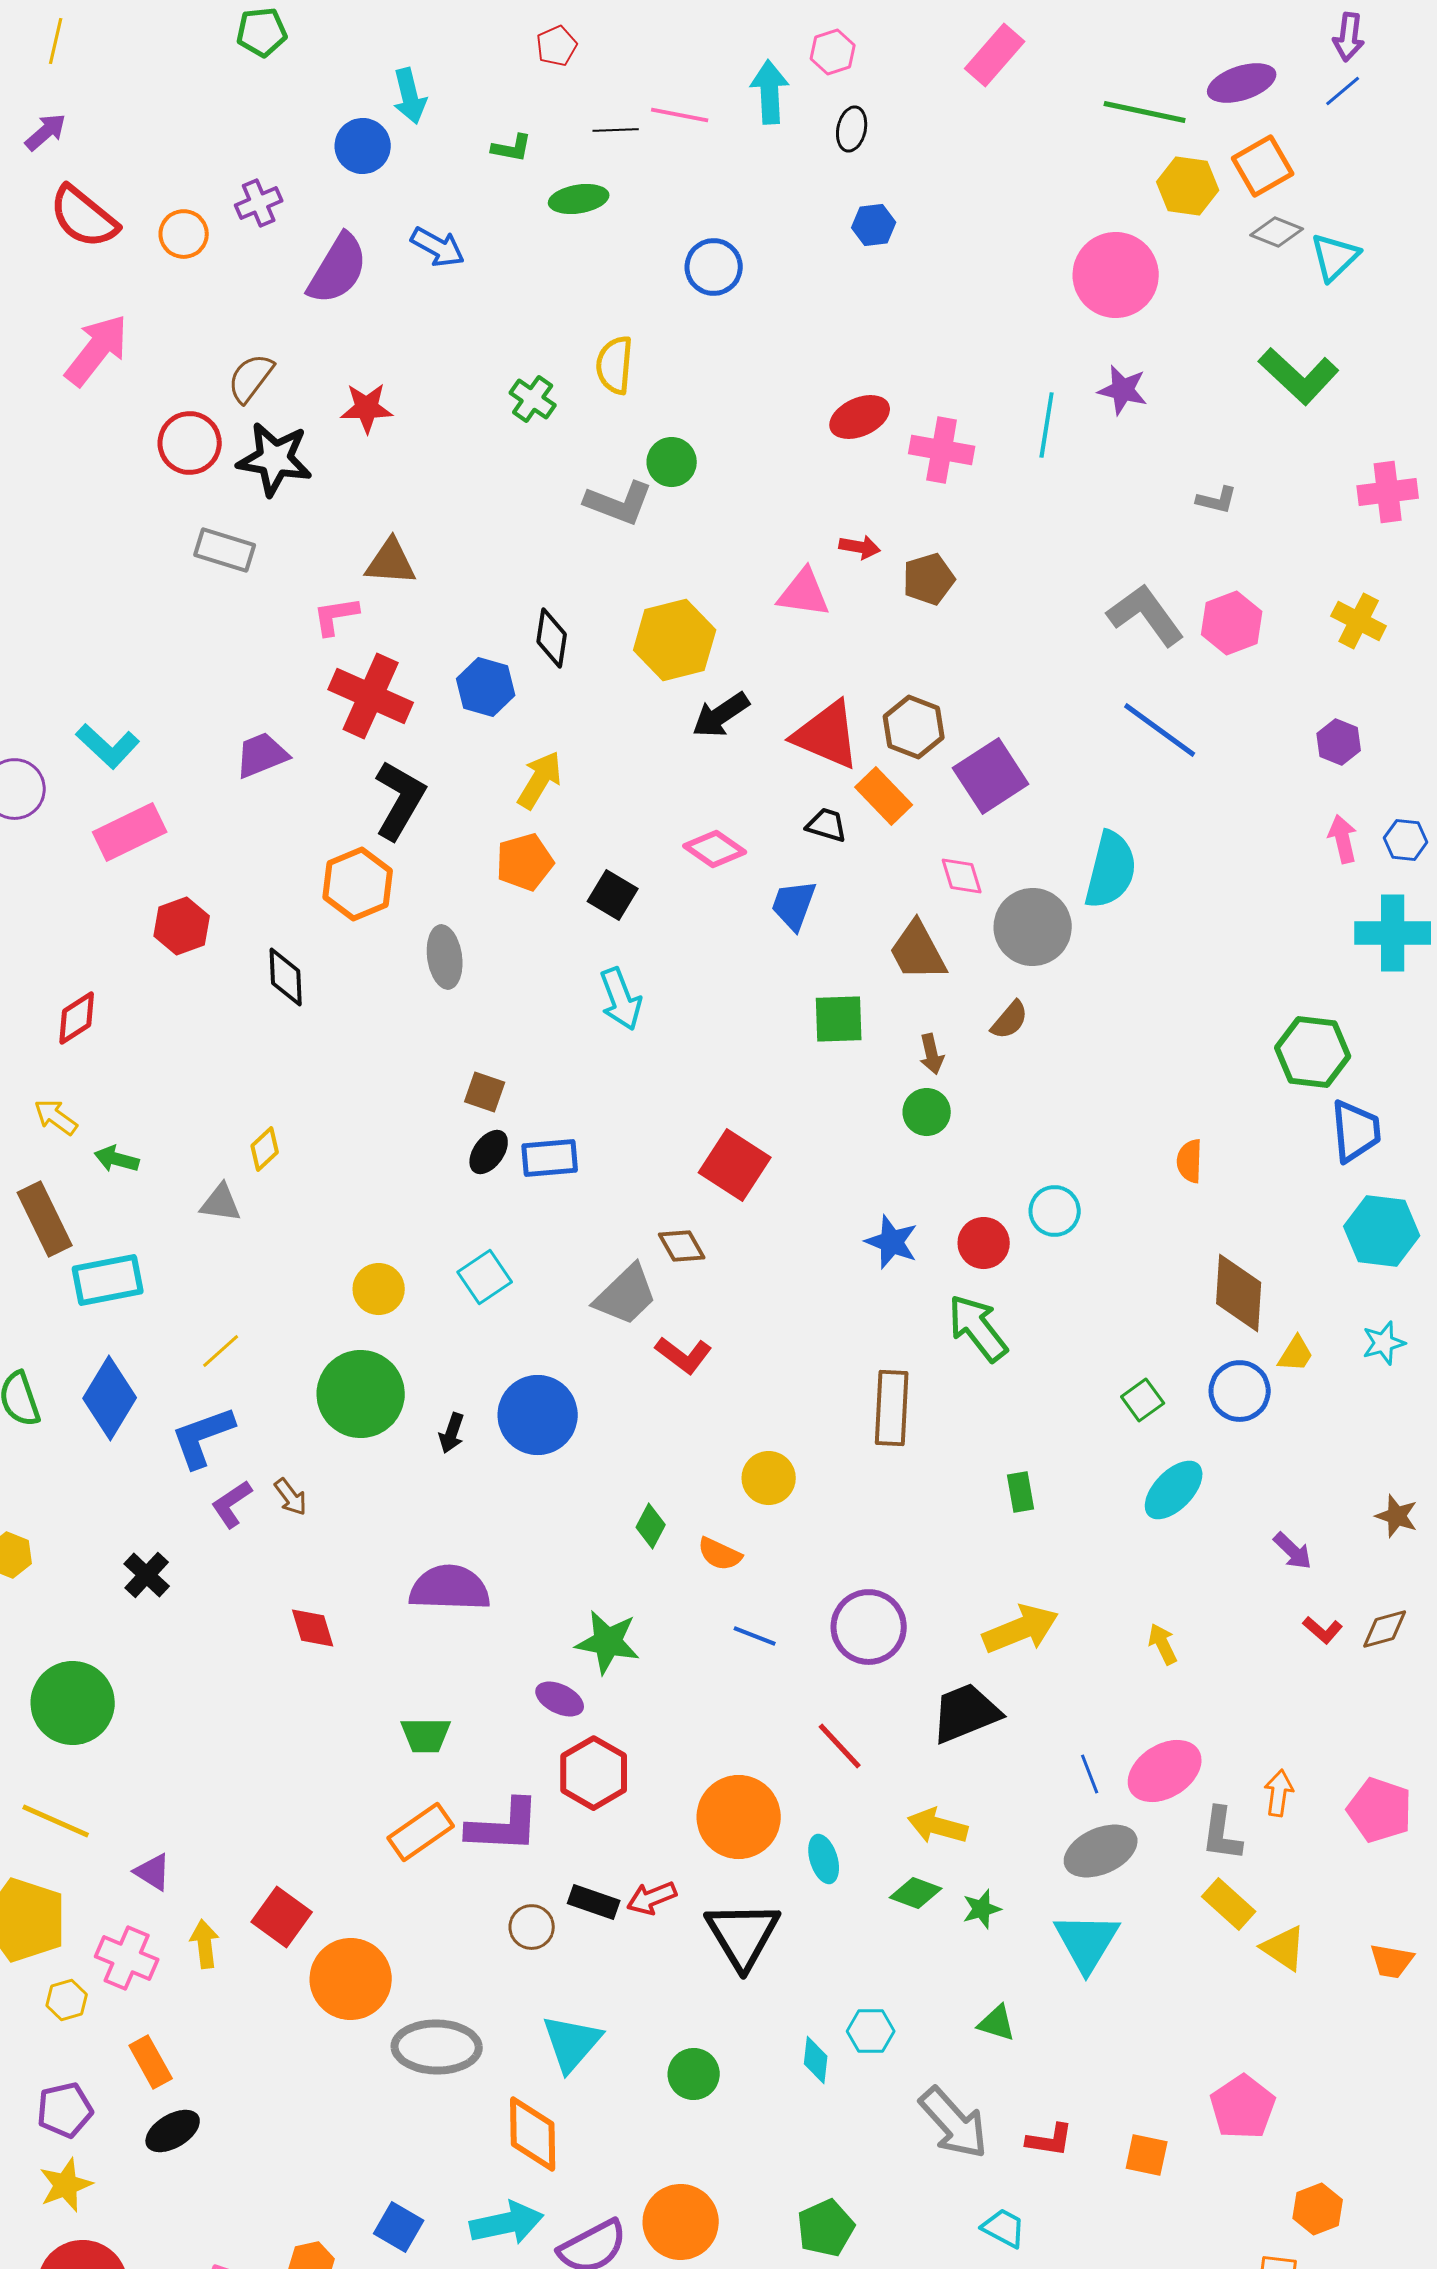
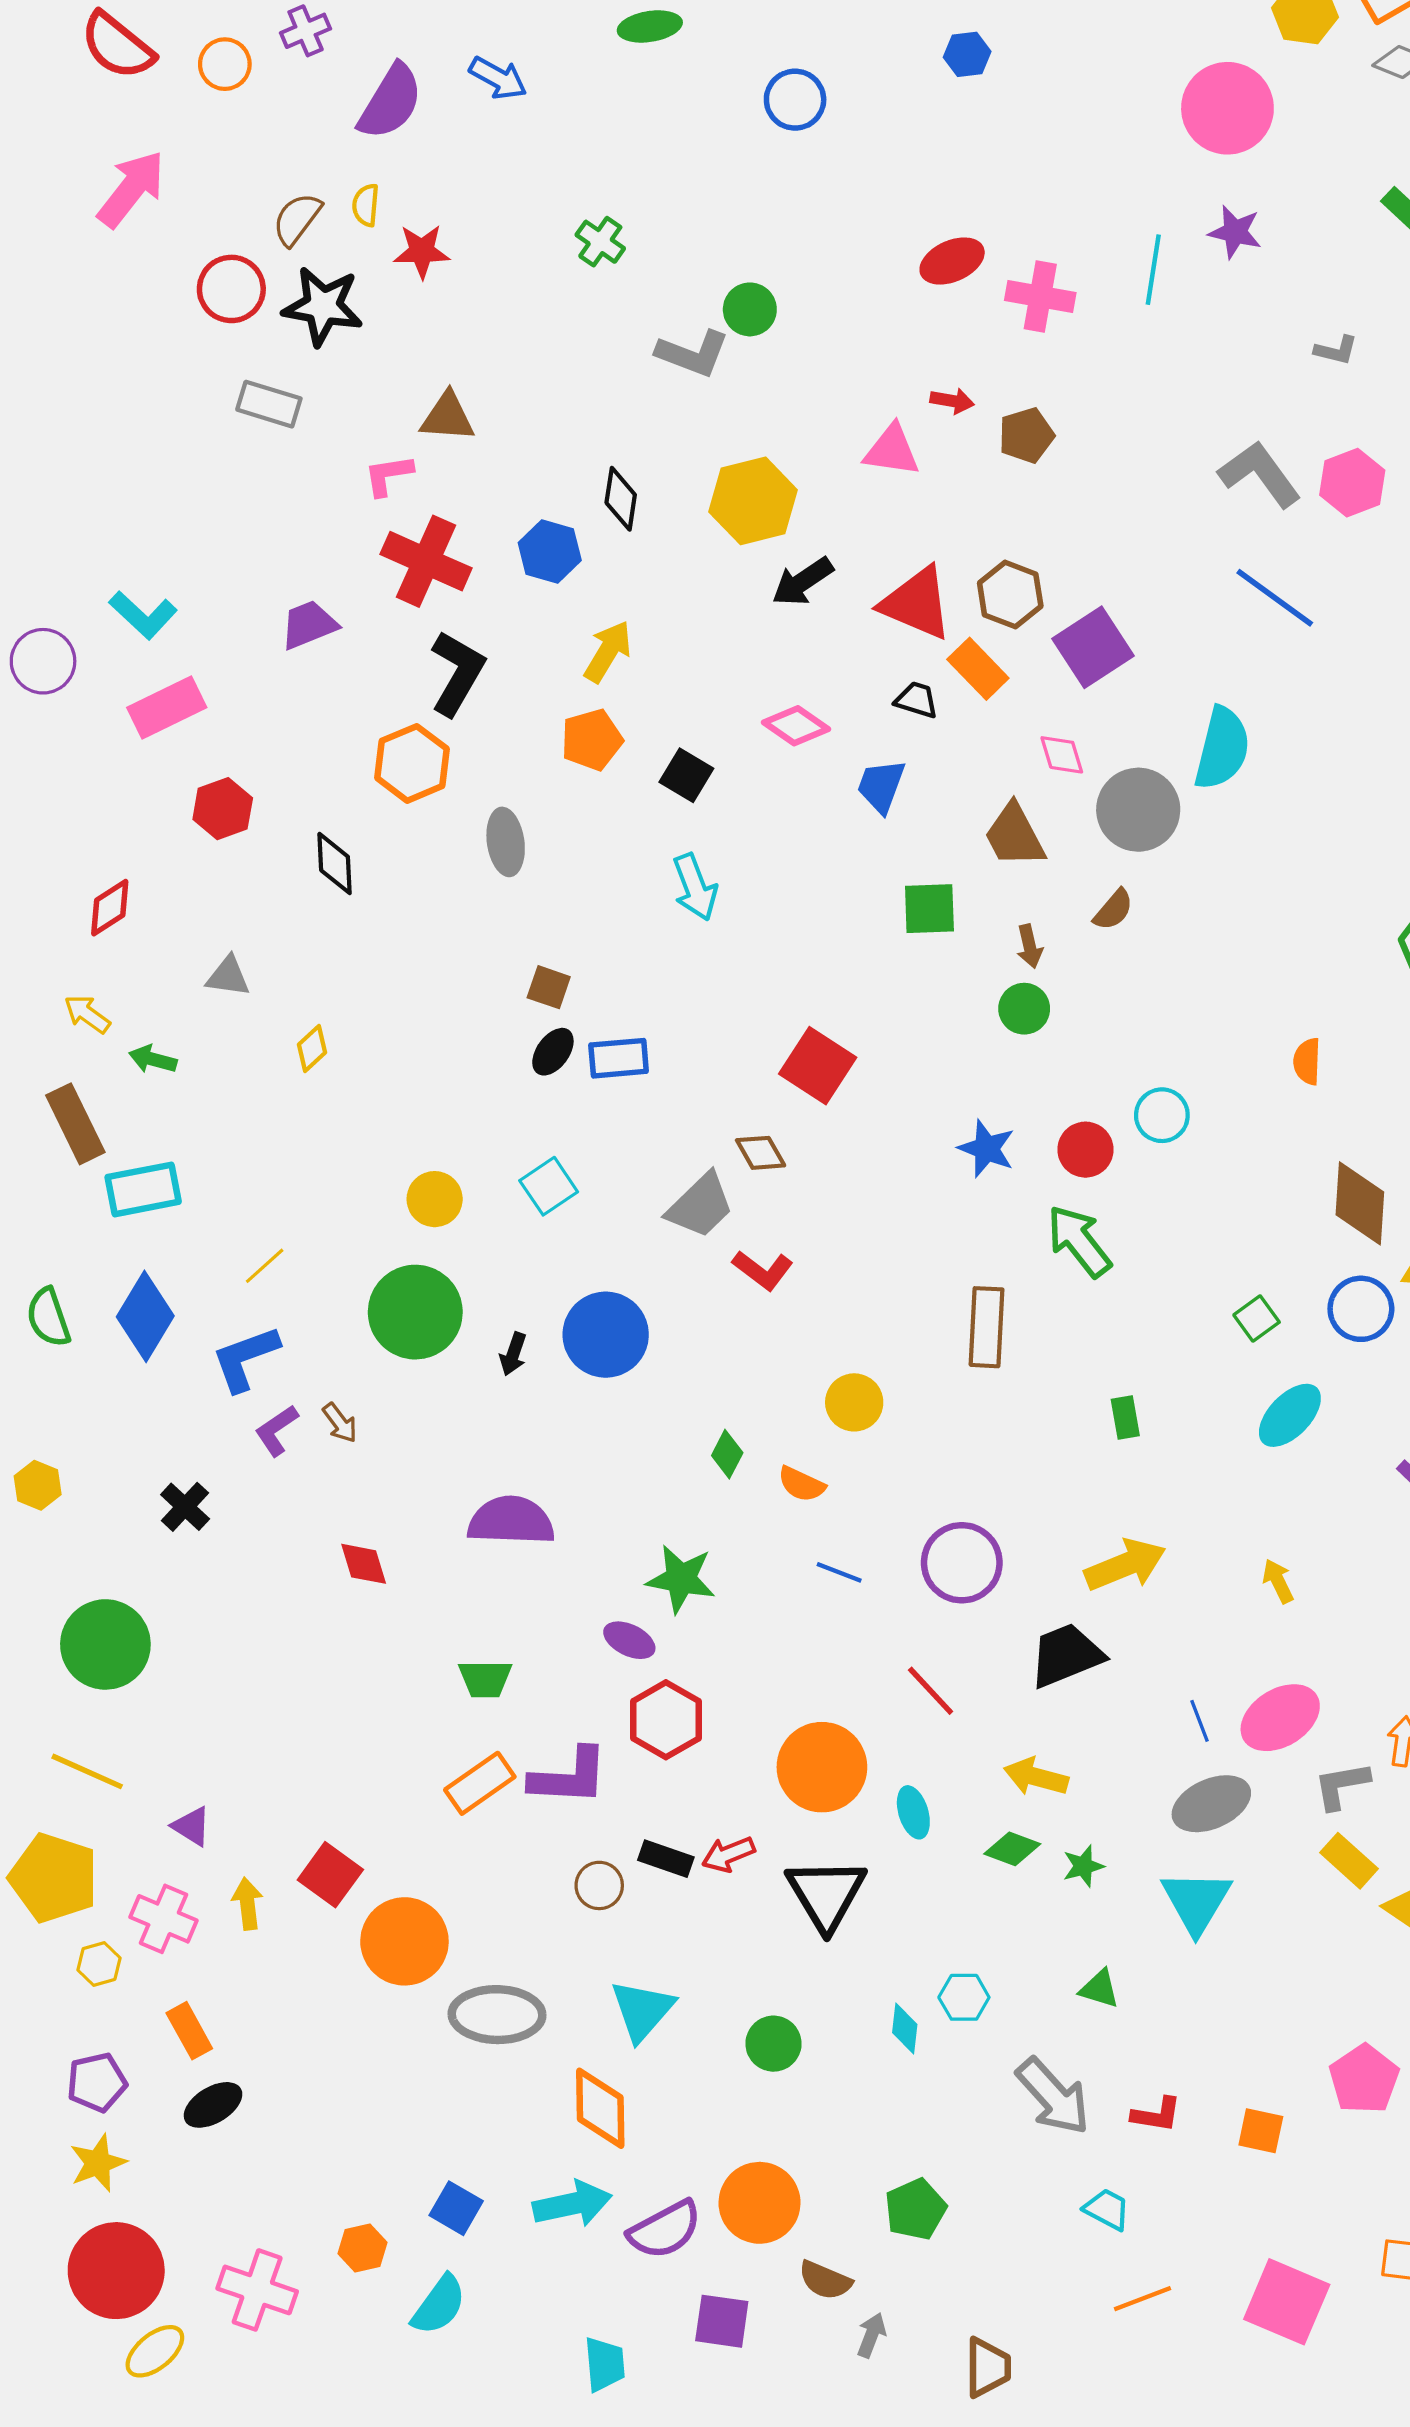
yellow semicircle: (615, 365) -> (366, 205), moved, size x0.7
gray triangle: (221, 1203) -> (228, 976), moved
gray L-shape: (1222, 1834) -> (1342, 1785), turned 72

